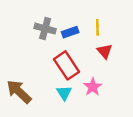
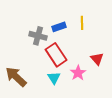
gray cross: (45, 29) -> (38, 36), moved
red triangle: (105, 51) -> (97, 59), moved

